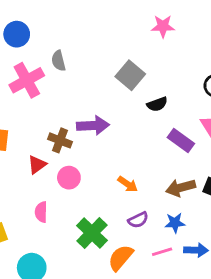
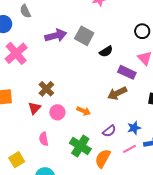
gray semicircle: (58, 61) -> (25, 11), moved
purple arrow: (93, 125) -> (56, 36), moved
brown cross: (60, 140) -> (46, 89), turned 35
orange arrow: (128, 184) -> (84, 111), moved
brown arrow: (181, 188) -> (117, 93), moved

